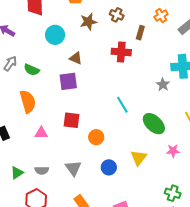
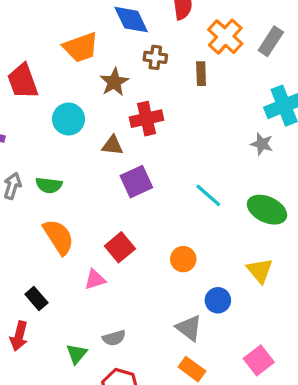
orange cross: (161, 16) -> (225, 37), size x1.5
red cross: (121, 52) -> (147, 119), moved
purple square: (68, 81) -> (136, 182), moved
red square: (71, 120) -> (120, 247), moved, turned -30
gray triangle: (73, 168) -> (189, 328), moved

